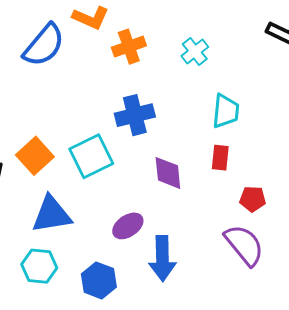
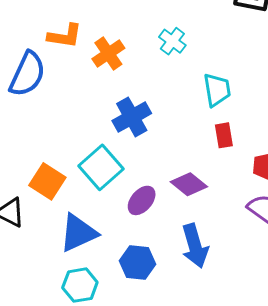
purple diamond: (168, 173) -> (189, 184), moved, turned -30
purple ellipse: (128, 226) -> (142, 200), moved
blue hexagon: (99, 280) -> (138, 262), moved

